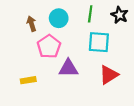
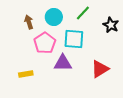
green line: (90, 14) -> (83, 13), turned 35
black star: (120, 15) -> (111, 25), moved
cyan square: (99, 42) -> (74, 39), moved

